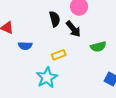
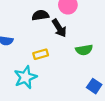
black semicircle: (55, 19) -> (40, 15), turned -91

